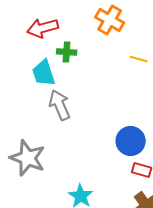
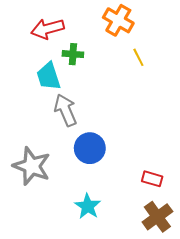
yellow line: (139, 59) -> (138, 57), moved, turned 48
blue circle: (131, 141) -> (90, 148), moved

